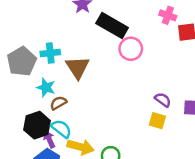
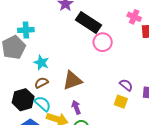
cyan cross: (50, 53) -> (26, 30), moved
brown triangle: (78, 67) -> (72, 80), moved, turned 40
cyan star: (46, 87) -> (41, 63), moved
purple arrow: (49, 139) -> (76, 107), moved

